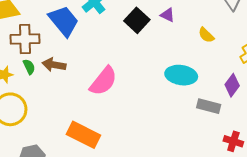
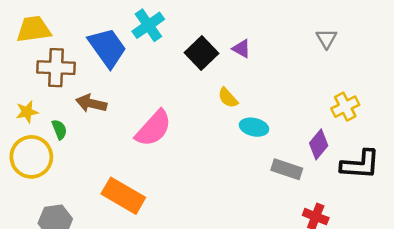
yellow semicircle: (206, 35) -> (228, 98), moved
green semicircle: (29, 67) -> (59, 129), moved
cyan ellipse: (181, 75) -> (254, 127), size x0.7

